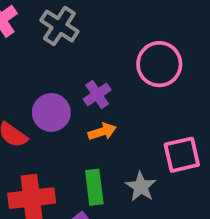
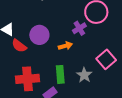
purple cross: (97, 94) -> (79, 28), moved
pink square: (182, 155) -> (106, 59), turned -30

